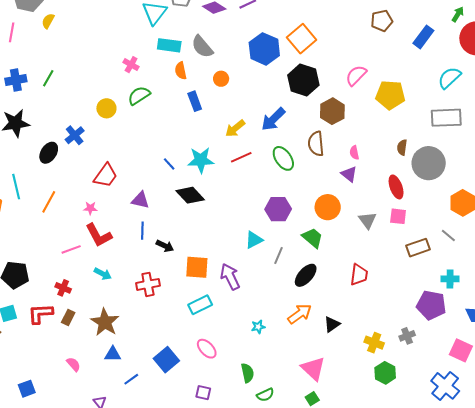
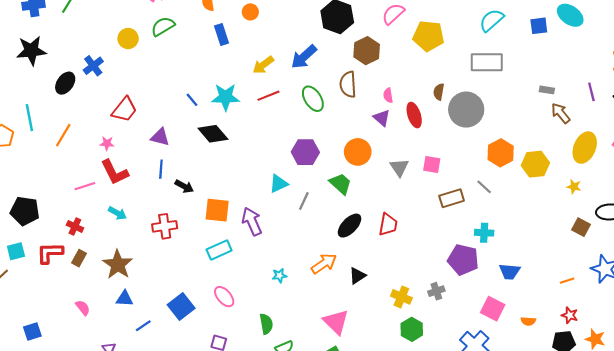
red ellipse: (396, 187) -> (414, 115), moved
black ellipse: (306, 275) -> (350, 226), moved

